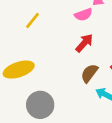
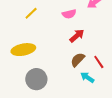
pink semicircle: (83, 15) -> (69, 14), moved
yellow line: (33, 21) -> (31, 13), moved

